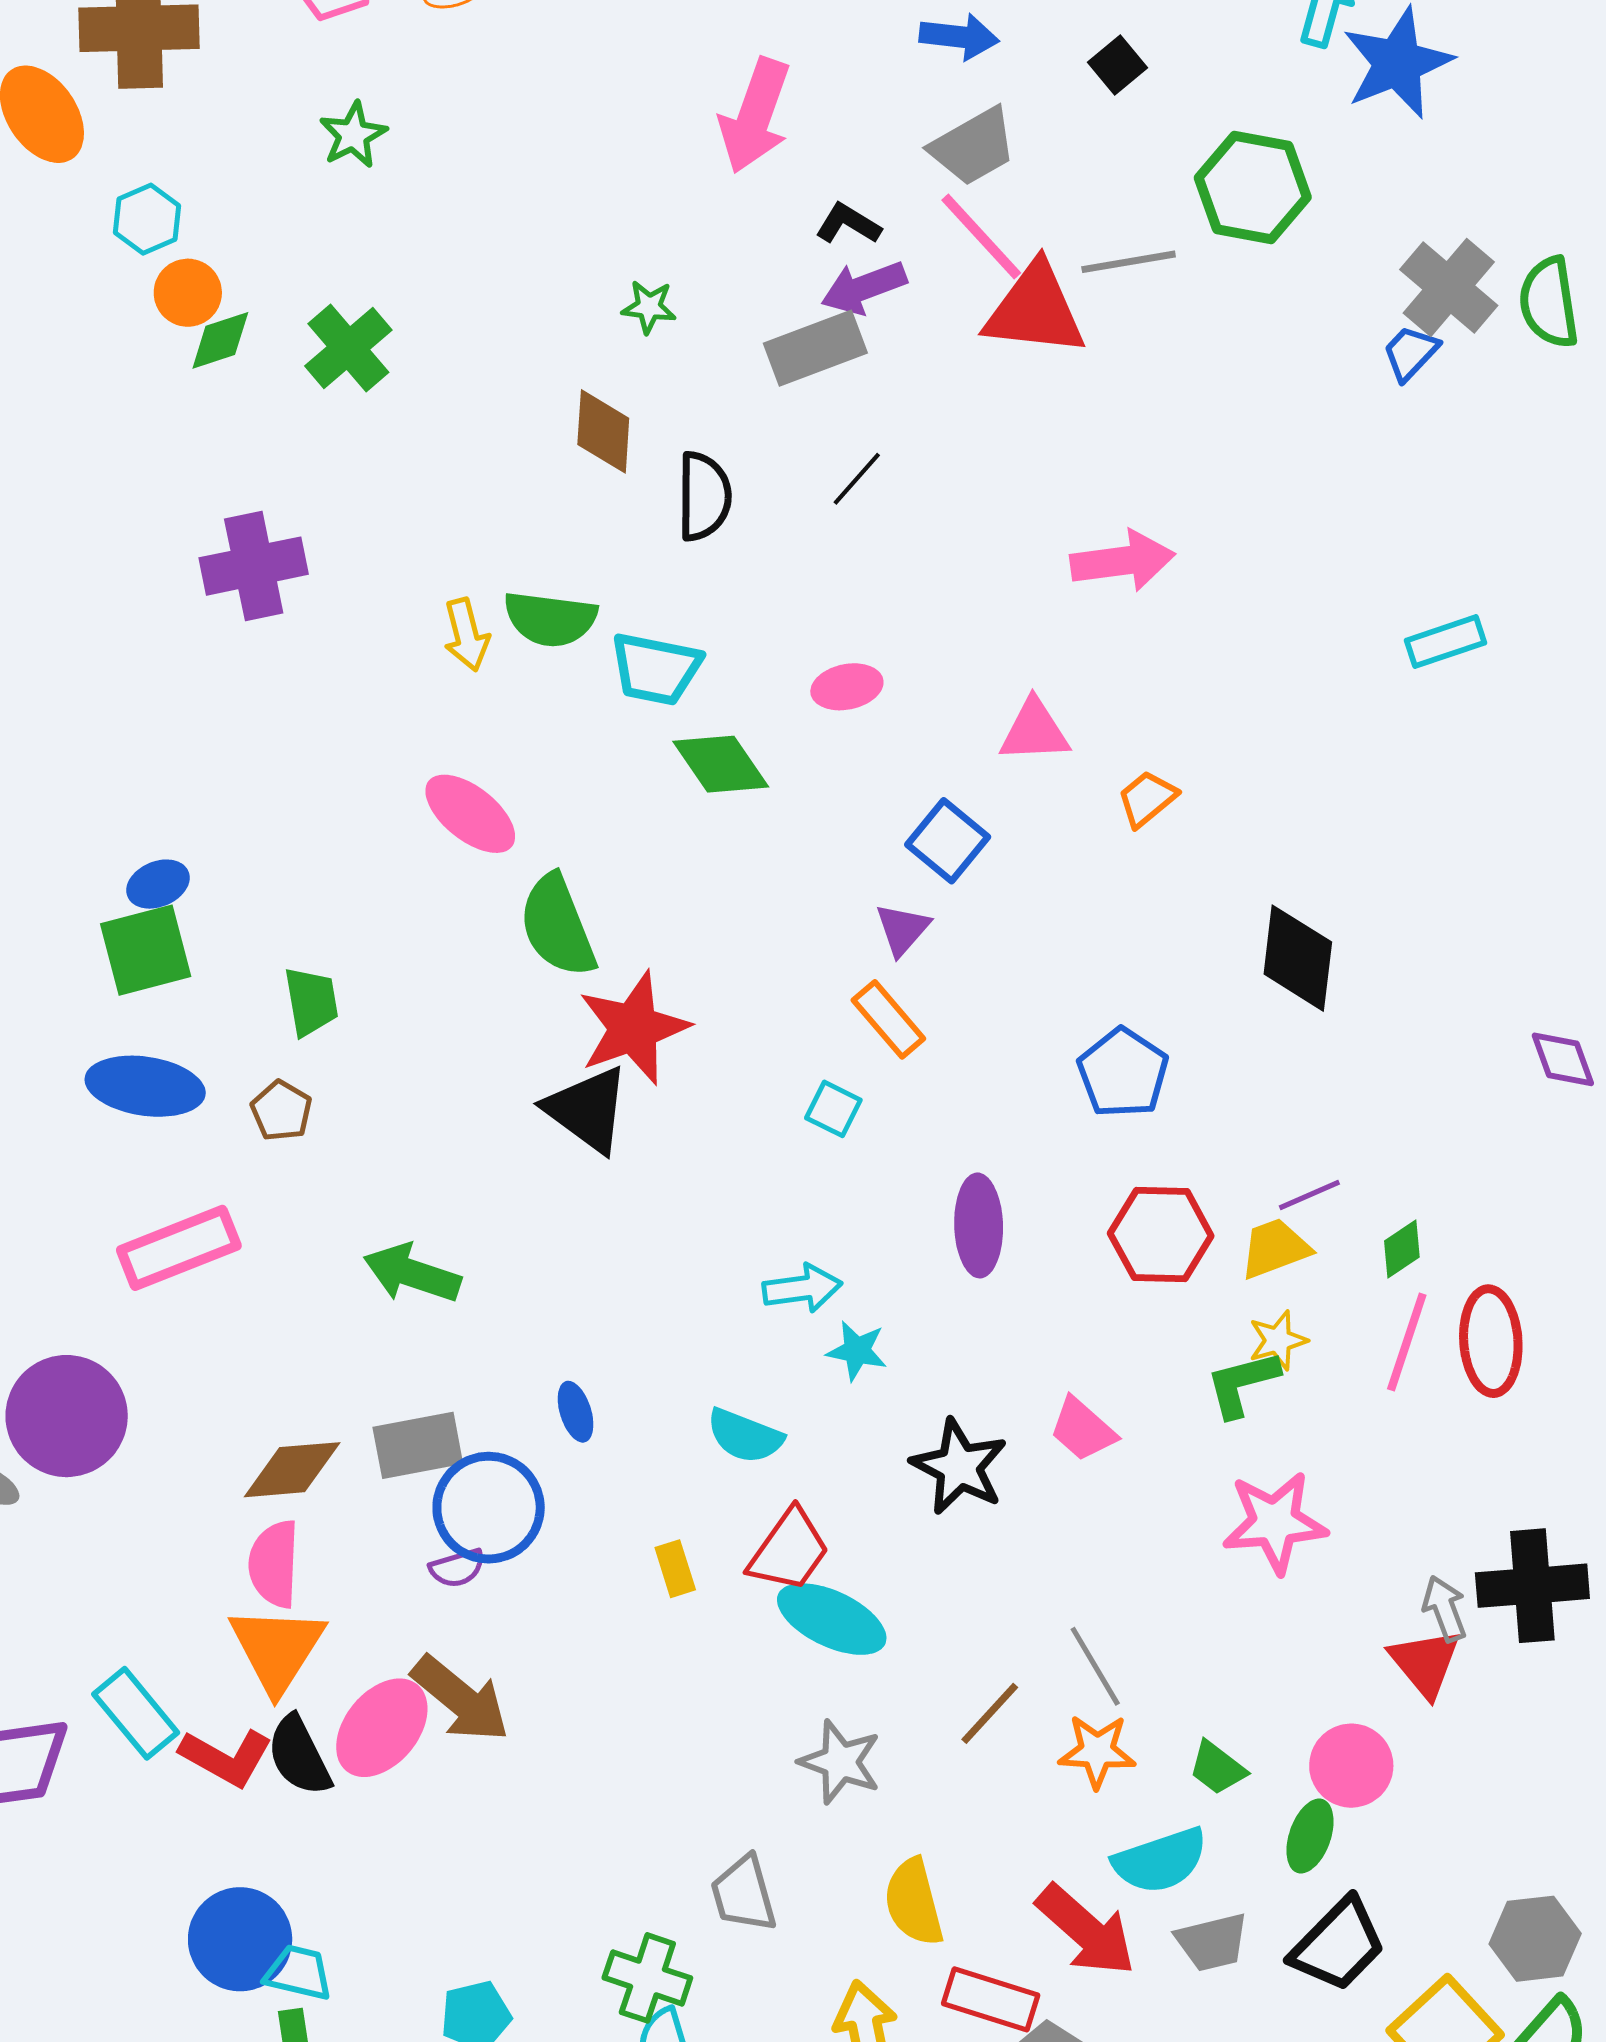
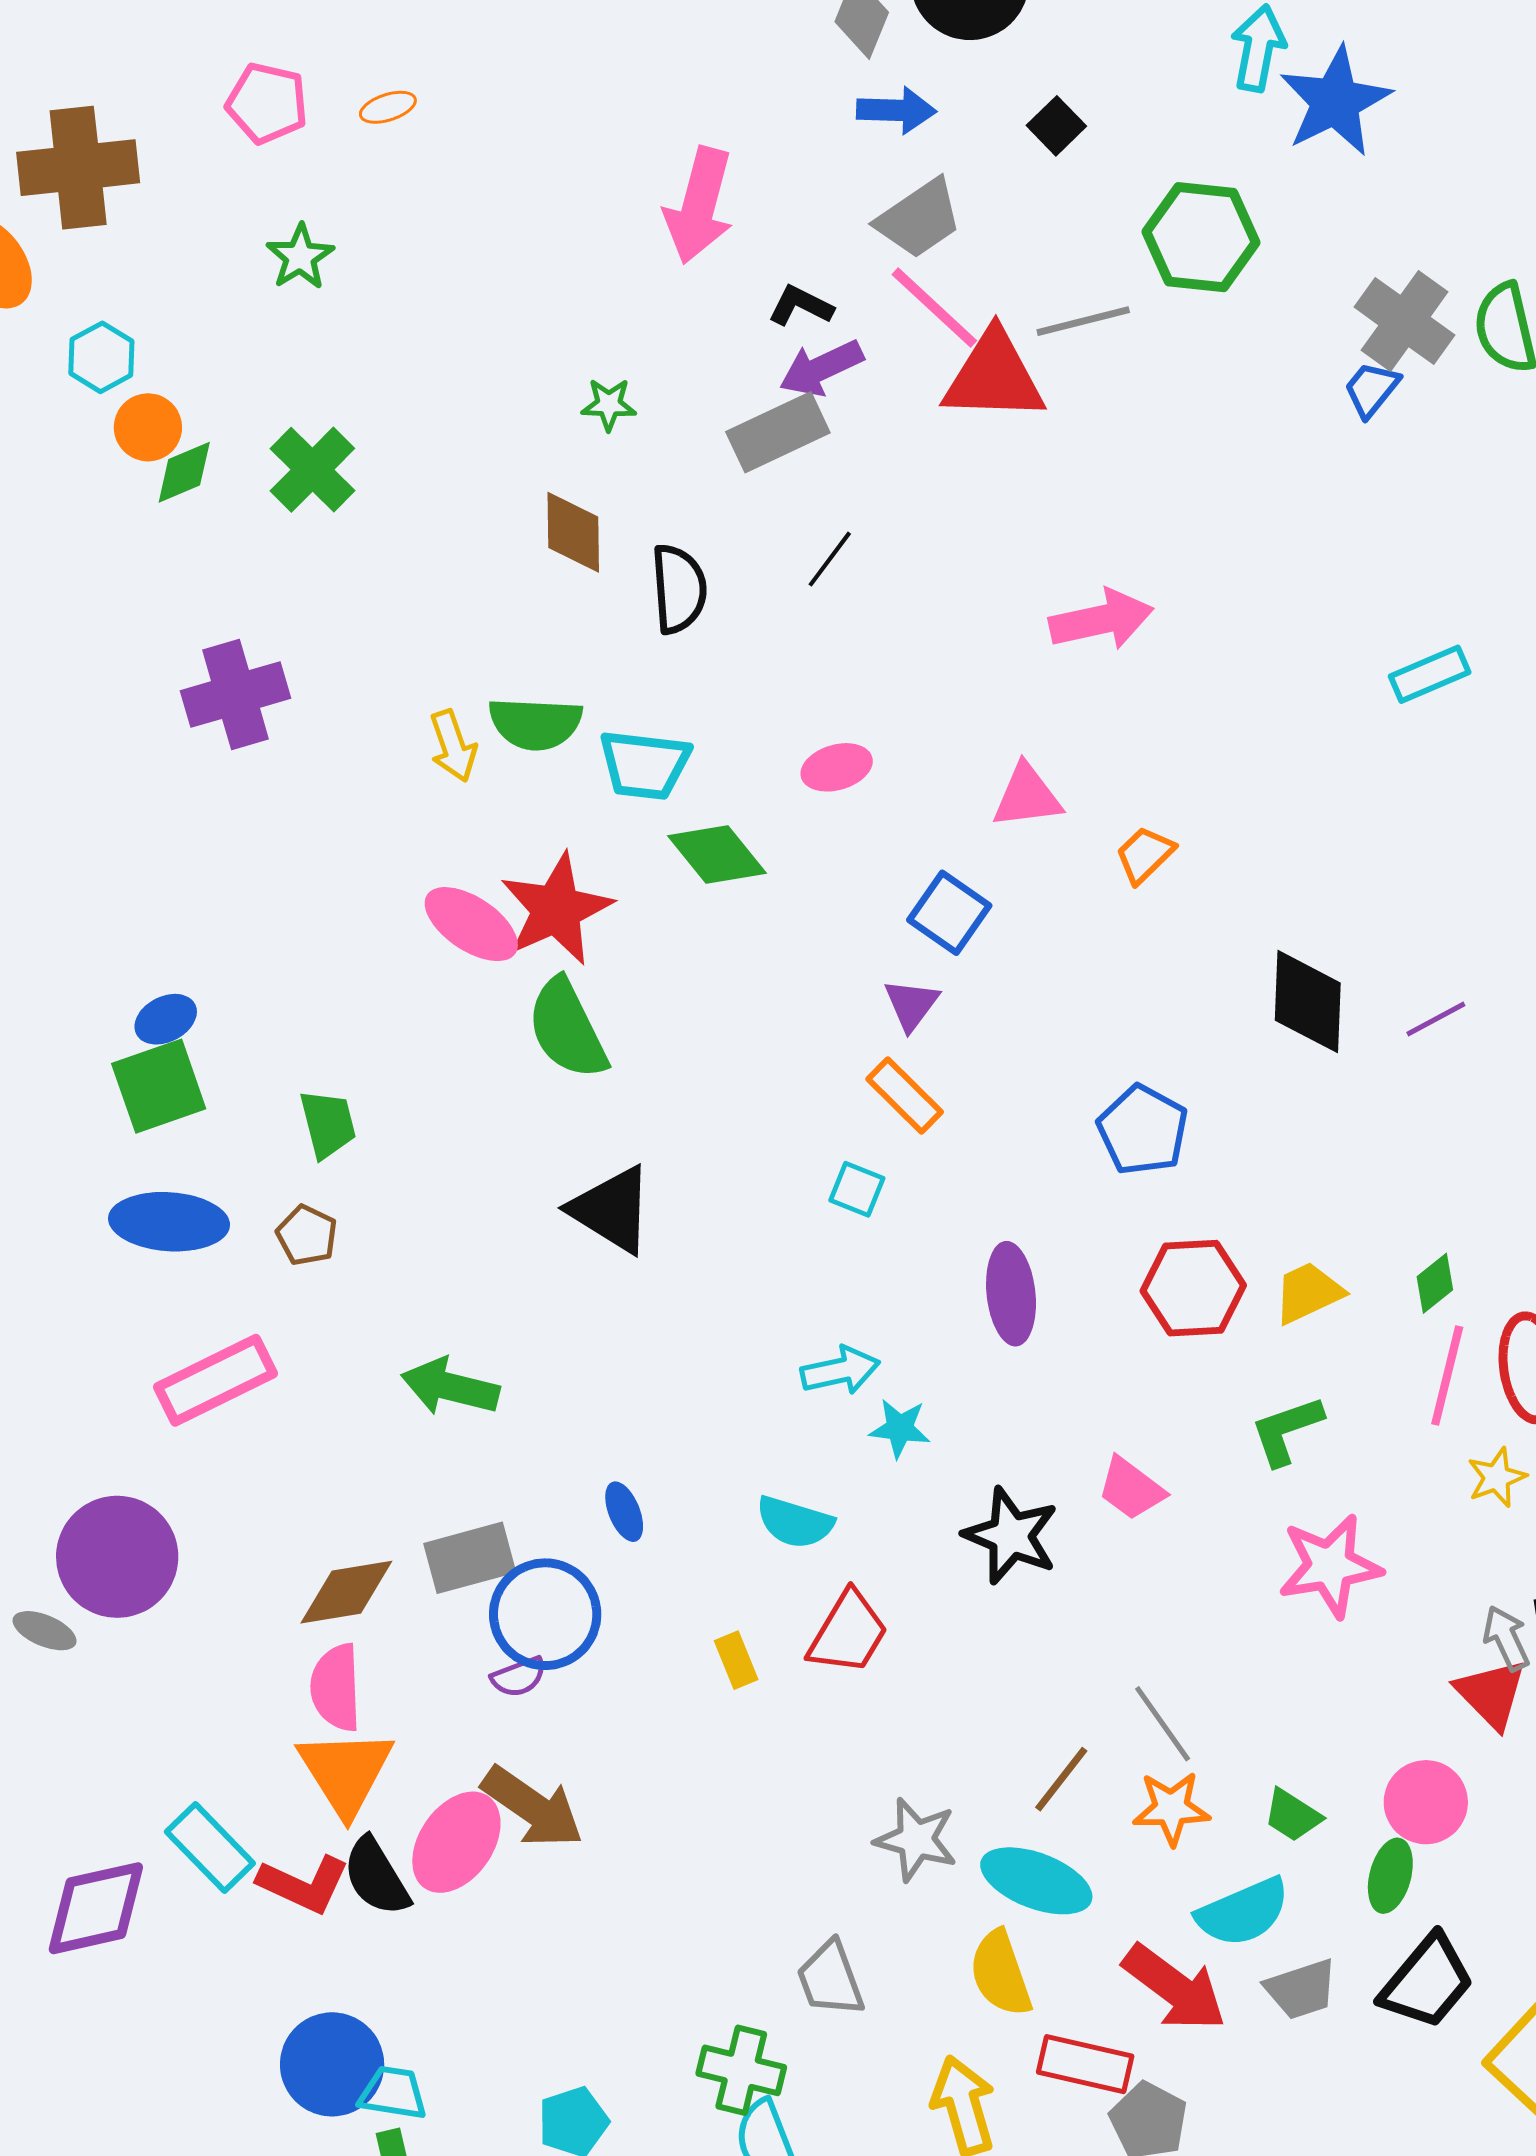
red star: (634, 1028) -> (556, 909), moved
purple line: (1309, 1195) -> (1436, 1019), moved
yellow star: (1278, 1340) -> (1497, 1477), moved
cyan ellipse: (832, 1619) -> (1036, 1881), moved

